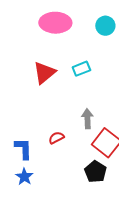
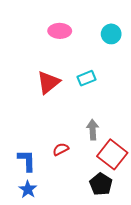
pink ellipse: (55, 23) -> (60, 31), size x0.7

